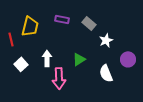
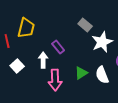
purple rectangle: (62, 19) -> (58, 47), moved, turned 40
white star: (106, 40) -> (102, 42), size x1.5
green triangle: (79, 59) -> (81, 73), moved

